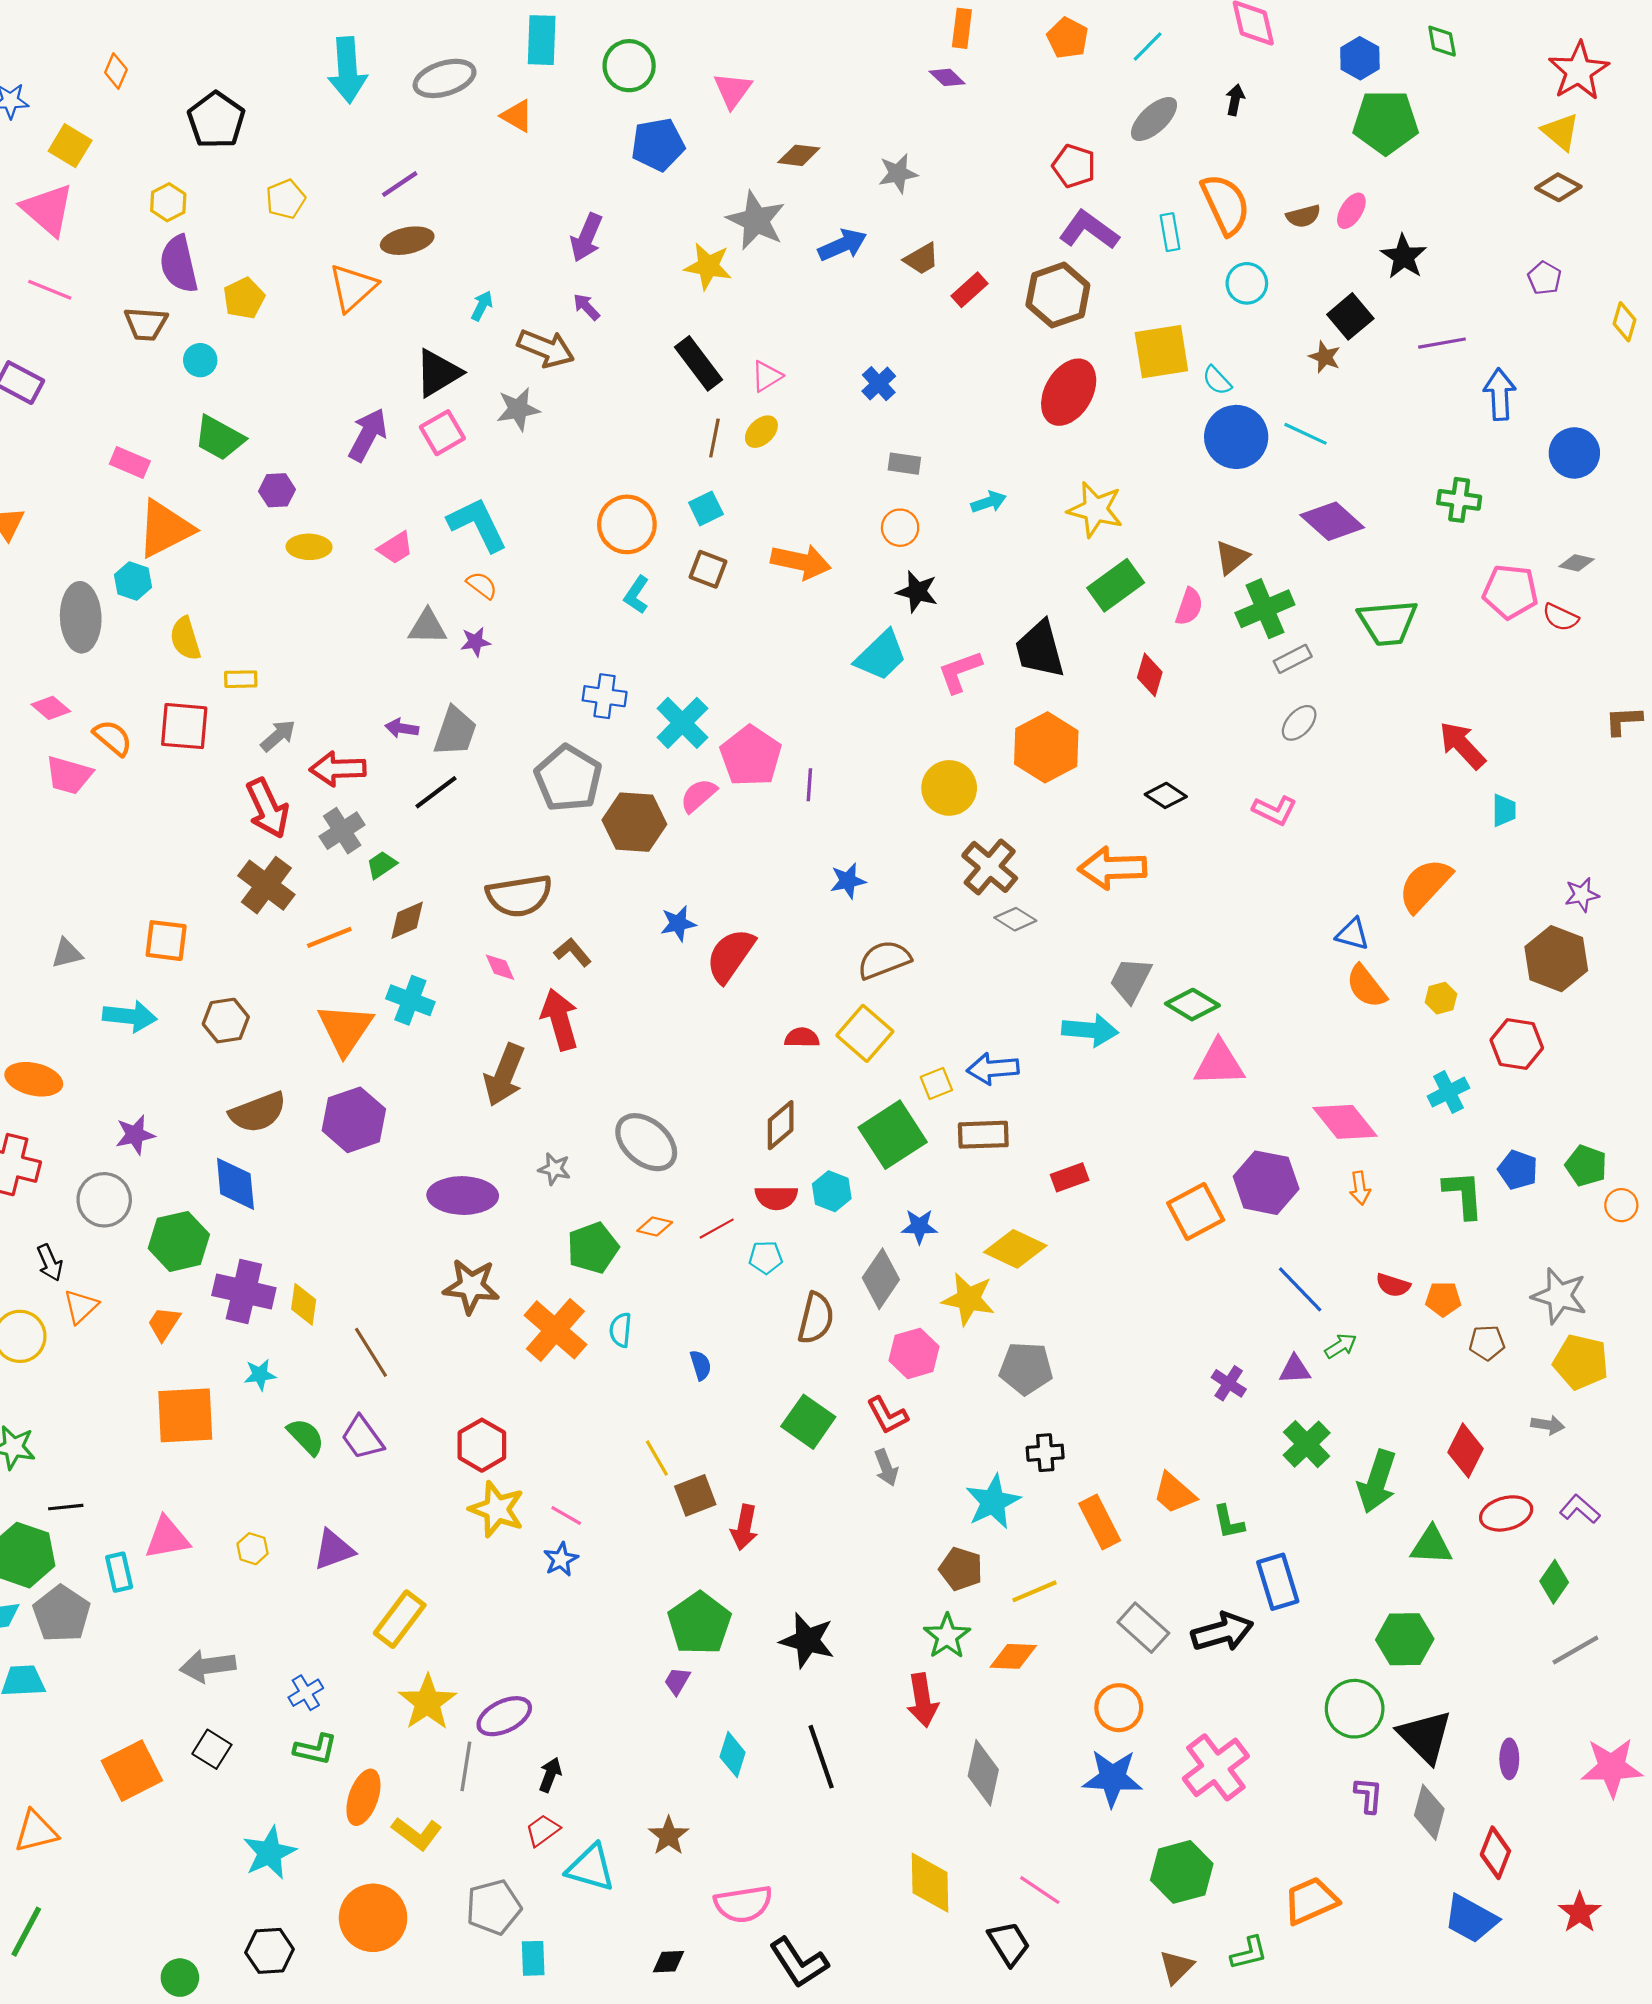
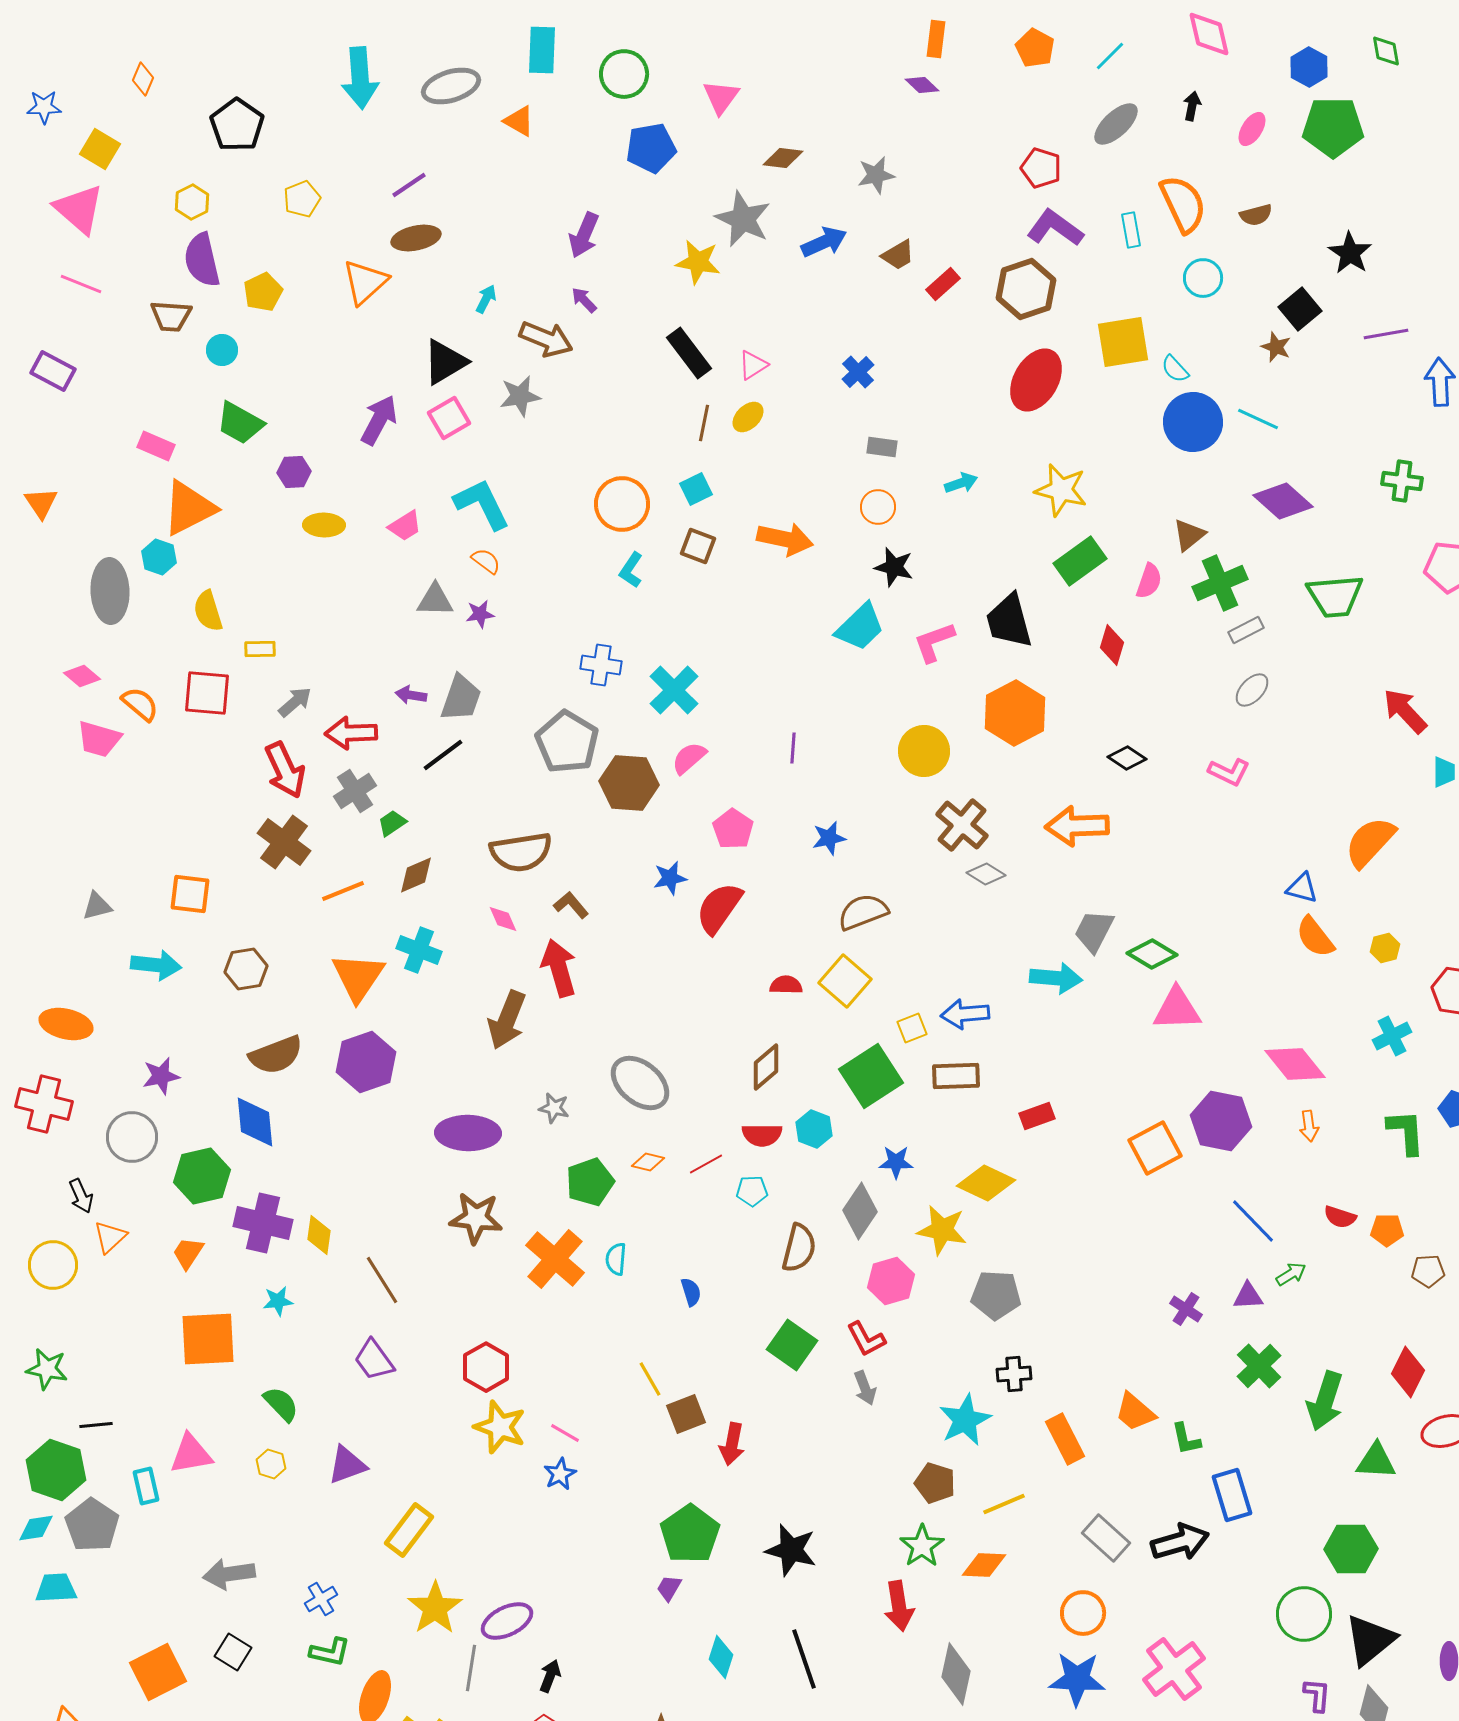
pink ellipse: (1351, 211) -> (1252, 129), moved
pink pentagon: (751, 756) -> (733, 829), moved, size x0.7
green semicircle: (306, 1437) -> (281, 1404), moved
black triangle: (1425, 1736) -> (1370, 1640), turned 36

